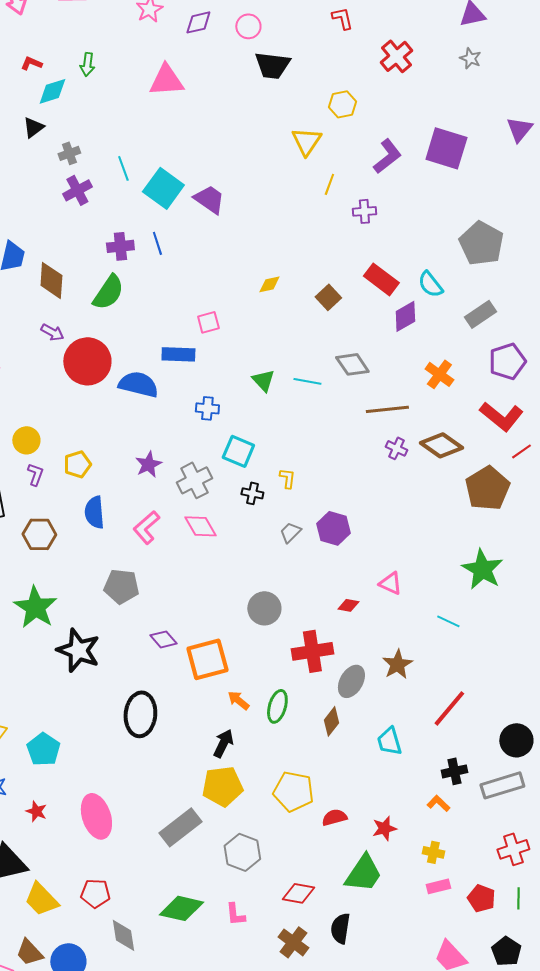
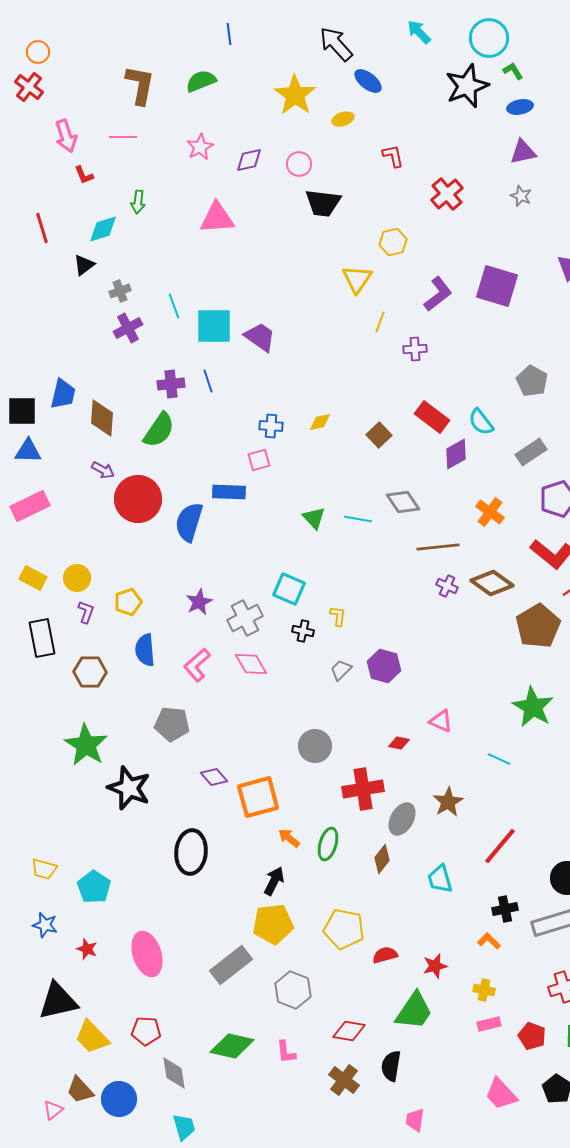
red L-shape: (31, 63) -> (84, 175), moved, turned -135
cyan square: (163, 188) -> (214, 326), turned -36
gray pentagon: (481, 243) -> (532, 381), size x0.7
blue semicircle: (138, 384) -> (189, 522), turned -87
blue cross: (207, 408) -> (271, 426), moved

